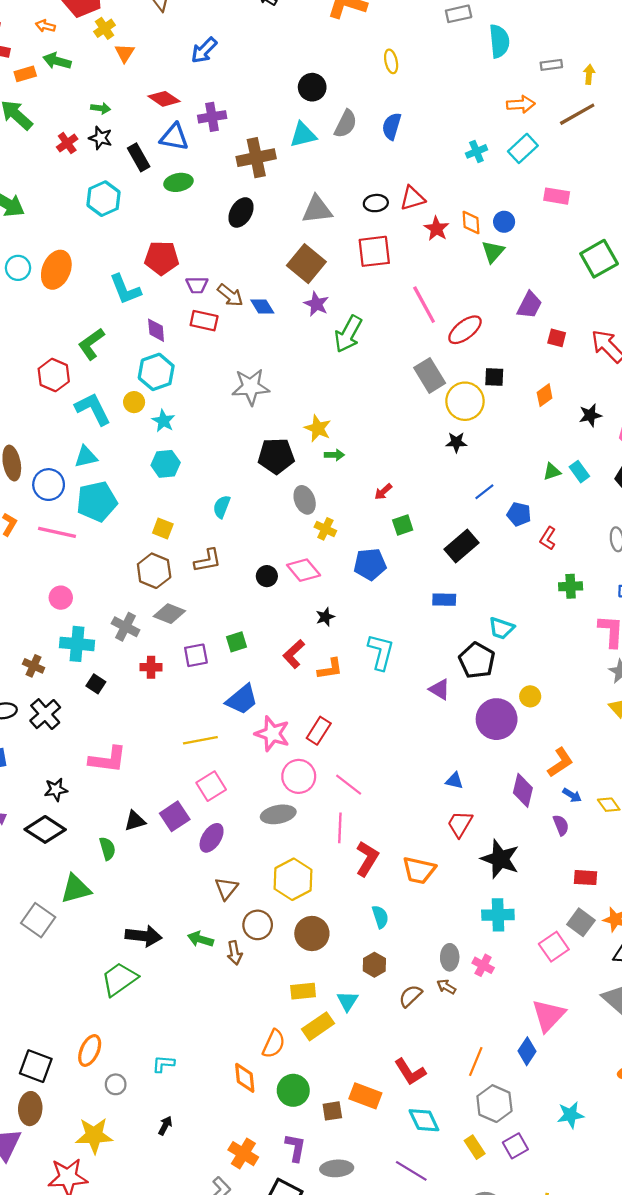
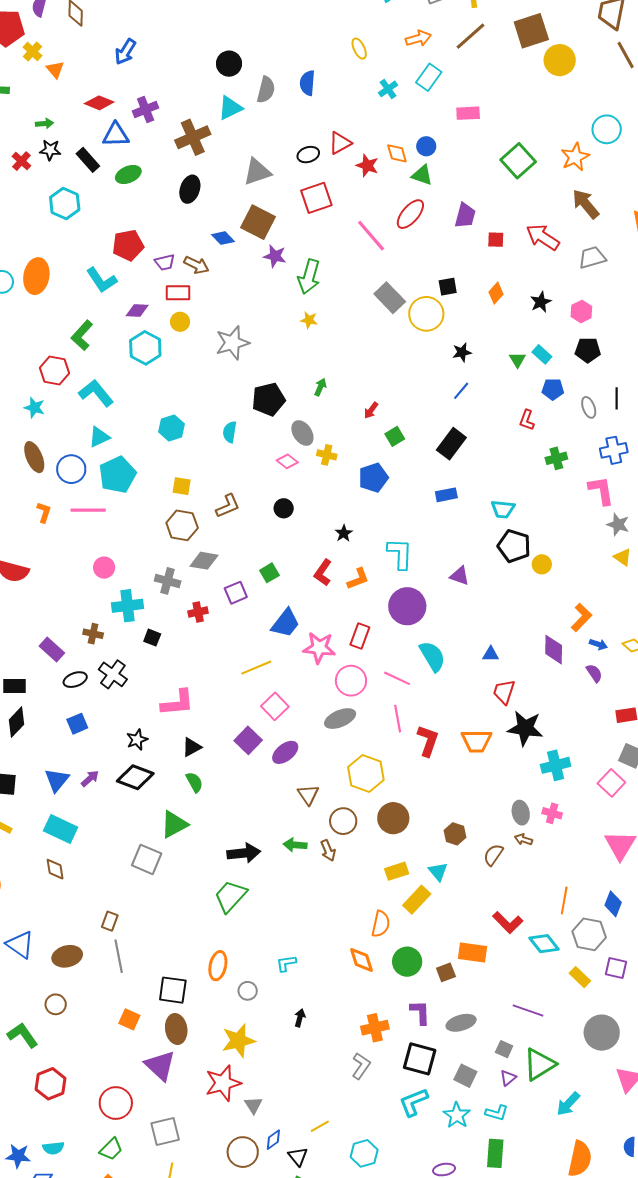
yellow ellipse: (391, 61) -> (359, 49), moved
green triangle: (493, 252) -> (422, 175), turned -40
blue diamond: (262, 306) -> (223, 238), moved
purple diamond: (156, 330) -> (137, 311), turned -70
red ellipse: (465, 330) -> (410, 214), moved
yellow circle: (134, 402) -> (180, 322), moved
cyan star: (163, 421) -> (34, 408), moved
yellow star: (318, 428) -> (309, 320), moved, size x0.7
black star: (456, 442) -> (462, 352), moved
green arrow: (334, 455) -> (320, 387), turned -54
green triangle: (552, 472) -> (517, 360), turned -30
cyan semicircle: (222, 507) -> (230, 432), moved
blue pentagon: (519, 514) -> (553, 389), moved
pink diamond: (304, 570) -> (287, 461), moved, size x0.7
black pentagon: (477, 660) -> (514, 546), moved
purple circle: (497, 719) -> (407, 606), moved
black triangle: (135, 821) -> (192, 747), moved
purple ellipse: (212, 838) -> (285, 752), turned 32
black star: (500, 859) -> (525, 728), moved
cyan semicircle: (380, 917) -> (432, 656), moved, size x1.5
blue diamond: (527, 1051) -> (613, 904), moved
cyan diamond: (424, 1120) -> (544, 944), moved
purple square: (515, 1146) -> (616, 968), turned -35
orange cross: (243, 1154) -> (375, 1028), turned -32

